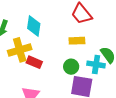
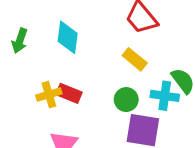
yellow rectangle: (77, 41) -> (135, 59), turned 42
yellow cross: (20, 50) -> (49, 95), moved, size x0.7

